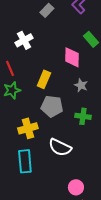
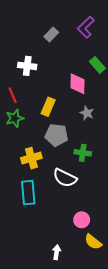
white cross: (24, 40) -> (27, 66), turned 36
green cross: (83, 116) -> (83, 153), moved

